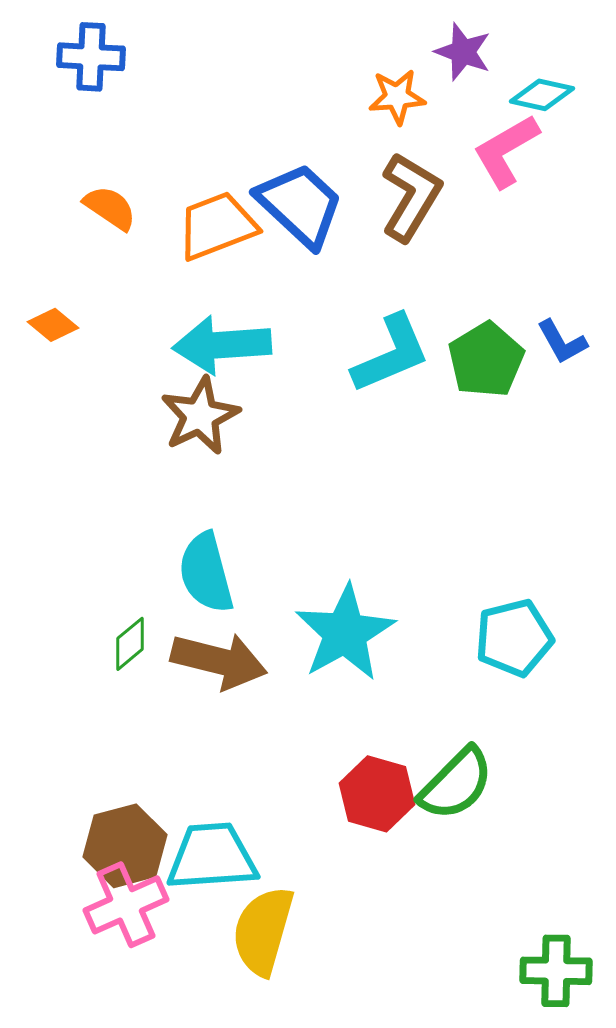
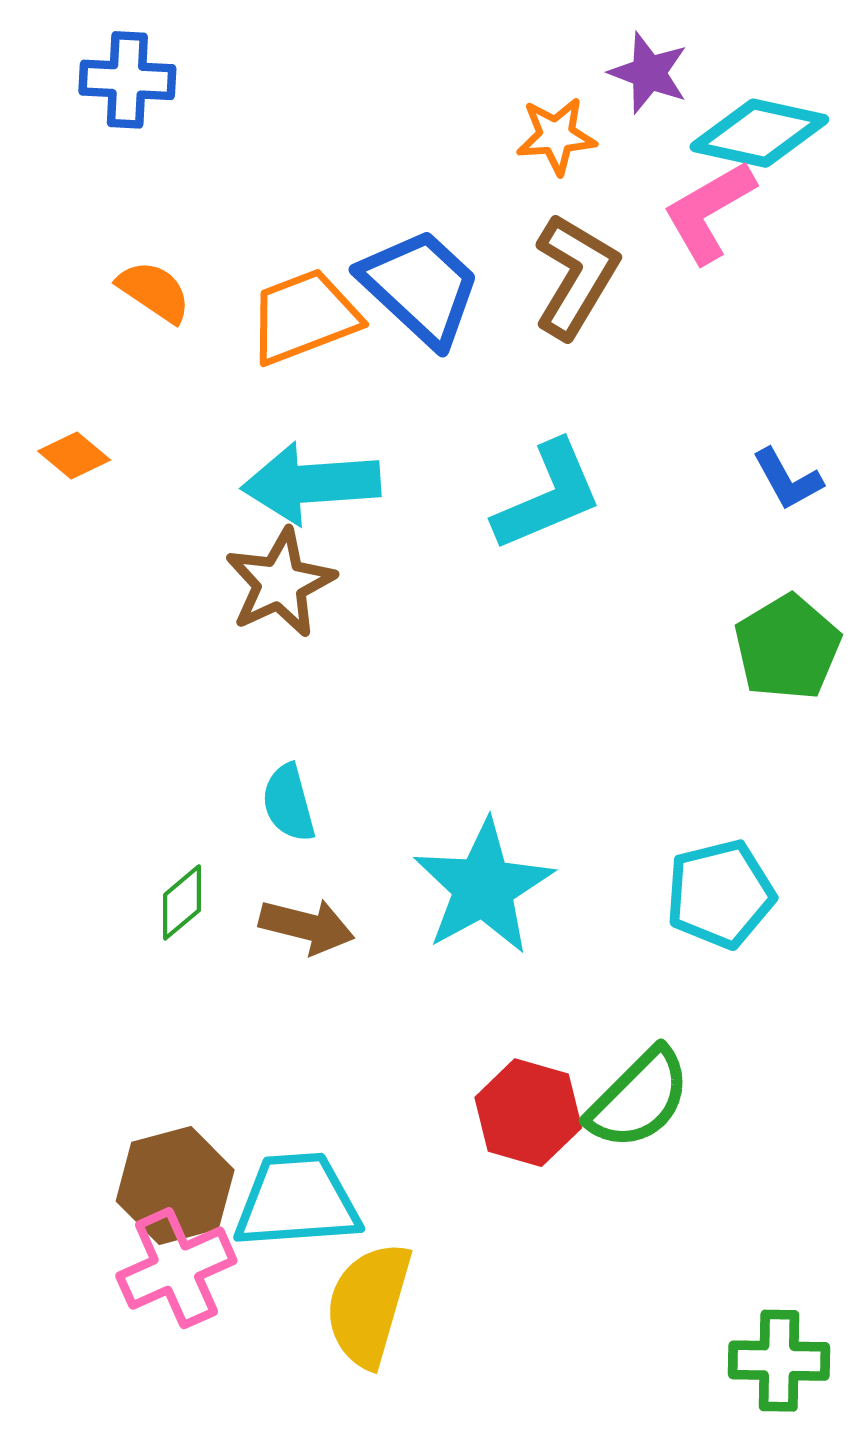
cyan diamond: (542, 95) -> (759, 133), size x1.5
green pentagon: (486, 360) -> (787, 647), moved
cyan semicircle: (206, 573) -> (289, 803), size x0.7
brown arrow: (219, 661) -> (307, 926), size x0.7

